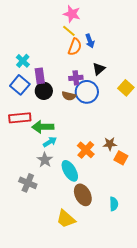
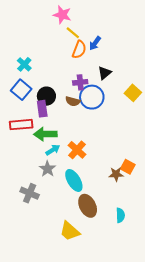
pink star: (72, 14) -> (62, 15), moved
blue arrow: (90, 41) -> (95, 43), turned 56
purple rectangle: (40, 76) -> (42, 109), moved
brown star: (110, 144) -> (116, 174), moved
orange cross: (86, 150) -> (77, 150), moved

